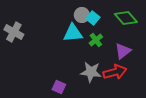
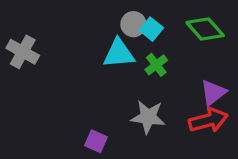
purple triangle: (123, 51) -> (213, 93), moved
red arrow: (115, 72) -> (208, 120), moved

